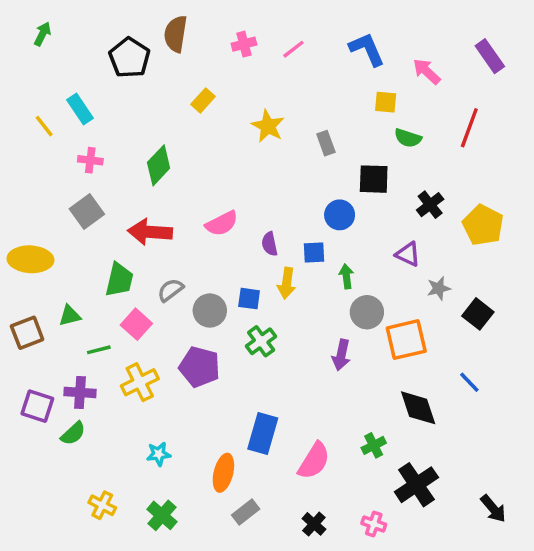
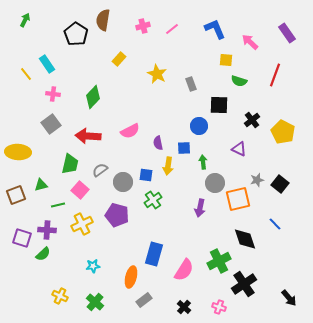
gray star: (439, 288) -> (257, 180), moved
green cross: (374, 445) -> (219, 261), size x1.6

